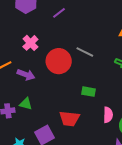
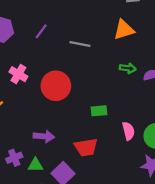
gray line: (85, 52) -> (80, 44), moved
purple arrow: (26, 75) -> (44, 136), moved
green triangle: (26, 104) -> (35, 165), moved

